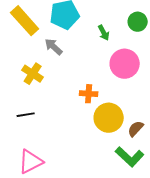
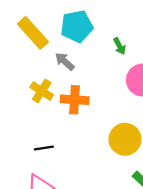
orange cross: (89, 94) -> (75, 100), moved, size x1.4
black line: (26, 115) -> (44, 148), moved

